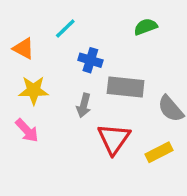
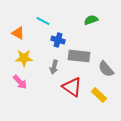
cyan line: (65, 28) -> (43, 21), turned 72
red triangle: (114, 139) -> (72, 87), turned -30
yellow rectangle: (159, 152) -> (99, 95), turned 70

